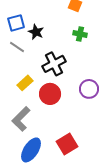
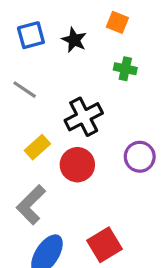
blue square: (16, 23) -> (31, 35), moved
black star: (36, 32) -> (74, 40), moved

